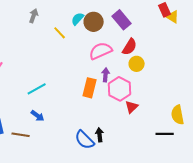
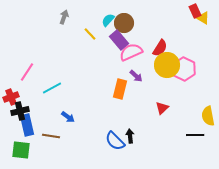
purple rectangle: (122, 20) -> (119, 40), moved
yellow circle: (137, 64) -> (167, 65), size x1.6
purple arrow: (106, 75) -> (136, 76), turned 128
cyan line: (37, 89) -> (52, 88), moved
pink hexagon: (120, 89) -> (184, 69), moved

